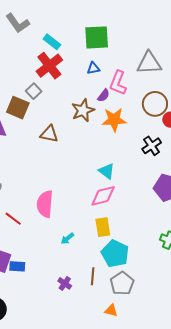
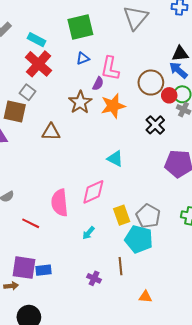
gray triangle: (149, 63) -> (136, 18), moved, turned -36
pink diamond: (103, 196) -> (93, 192), moved
gray pentagon: (122, 283) -> (148, 216), moved

